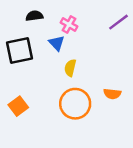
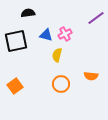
pink cross: (69, 25) -> (65, 34), moved, turned 32
blue triangle: (57, 43) -> (46, 35), turned -32
orange circle: (75, 104) -> (61, 84), size x0.7

